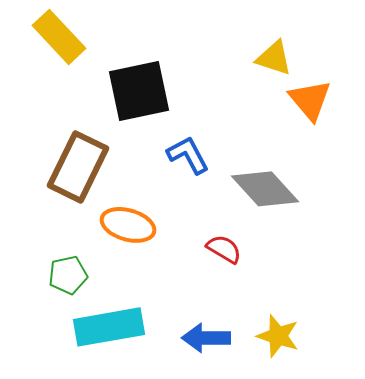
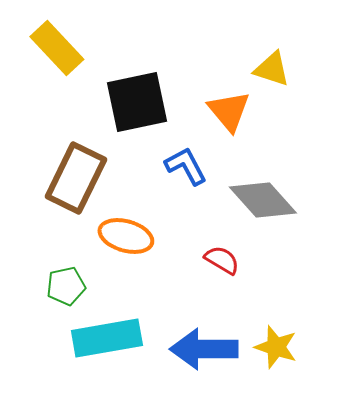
orange triangle: (310, 100) -> (229, 111), moved
blue arrow: (206, 338) -> (204, 349), size x1.4

